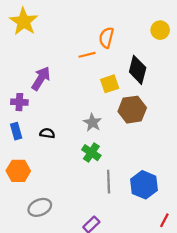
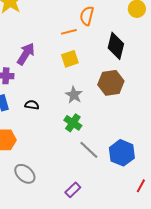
yellow square: (110, 84) -> (70, 59), moved
gray line: (109, 182) -> (89, 150), turned -45
gray ellipse: (40, 207) -> (25, 174), turned 65

